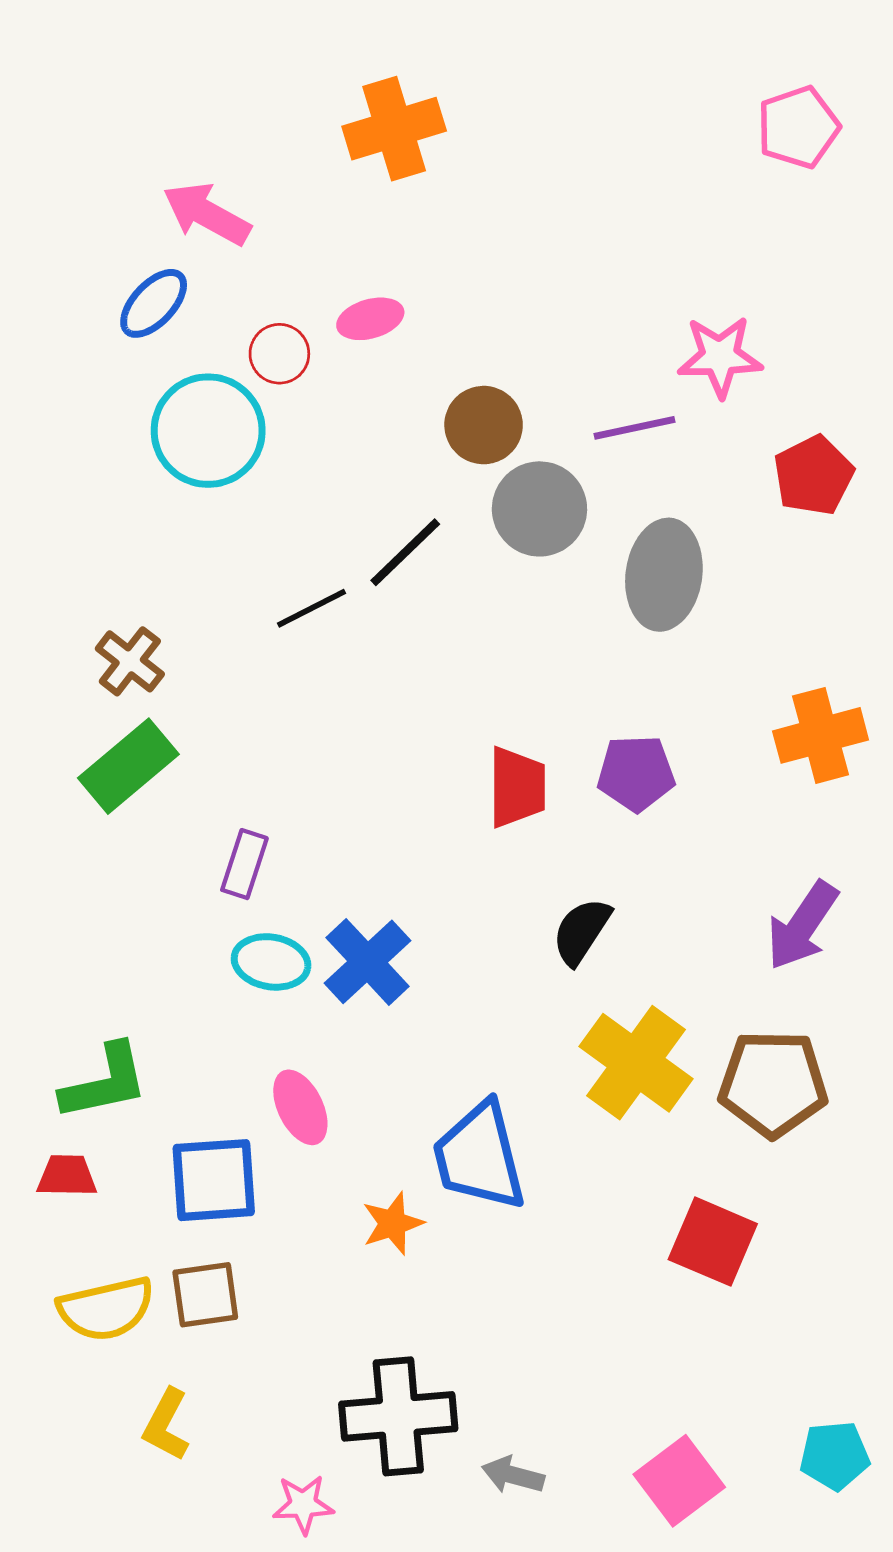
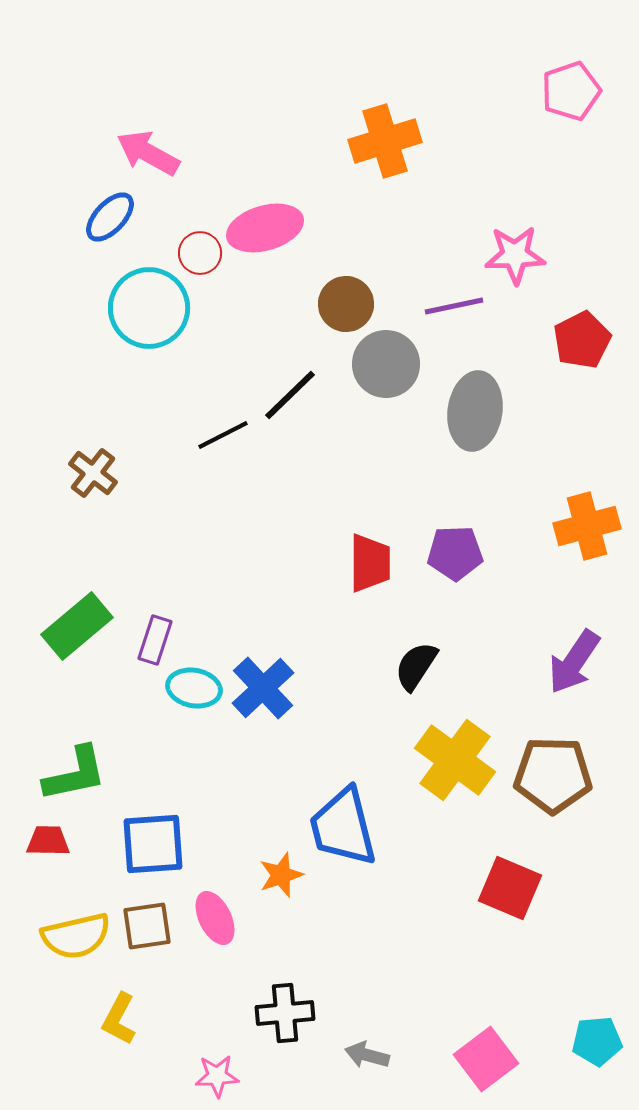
orange cross: (394, 129) -> (385, 141), moved
pink ellipse: (370, 319) -> (265, 228), size x1.6
green rectangle: (128, 766) -> (77, 626), moved
purple rectangle: (244, 864) -> (155, 640), moved
pink ellipse: (300, 1107) -> (215, 918), moved
black cross: (398, 1416) -> (285, 1013), size x0.7

